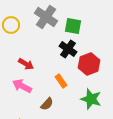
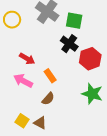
orange rectangle: (61, 81) -> (50, 76), moved

